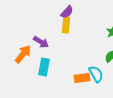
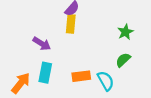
orange arrow: (23, 54) -> (21, 83), moved
orange rectangle: (82, 78) -> (81, 76), moved

